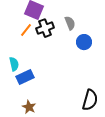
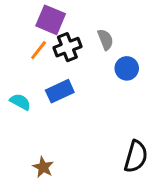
cyan semicircle: (14, 64) -> (20, 102), turned -48
blue rectangle: (25, 77) -> (60, 91), moved

